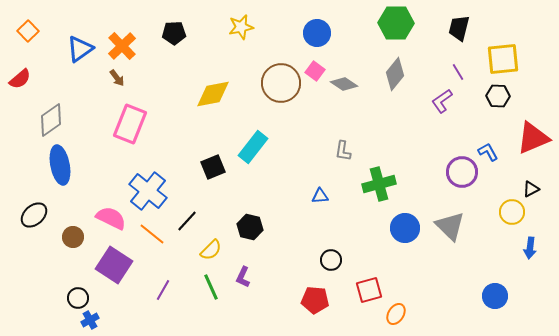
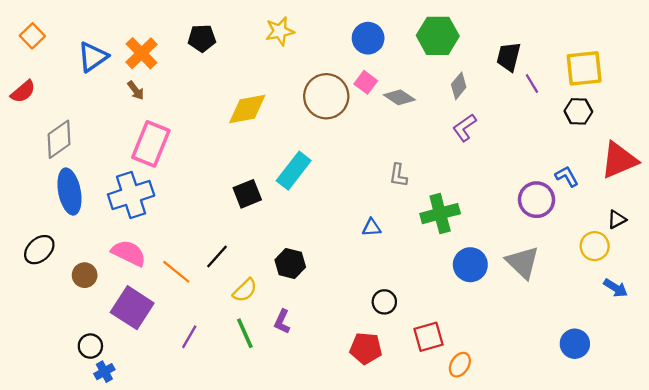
green hexagon: (396, 23) -> (438, 36), moved
black trapezoid: (459, 28) -> (509, 57), moved
gray diamond: (395, 74) -> (459, 86), size x0.7
purple L-shape: (442, 101) -> (464, 128), moved
blue cross: (148, 191) -> (131, 195), moved, turned 33
blue arrow: (530, 248) -> (616, 288), turned -65

